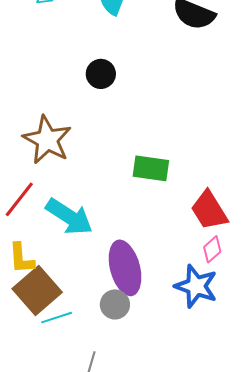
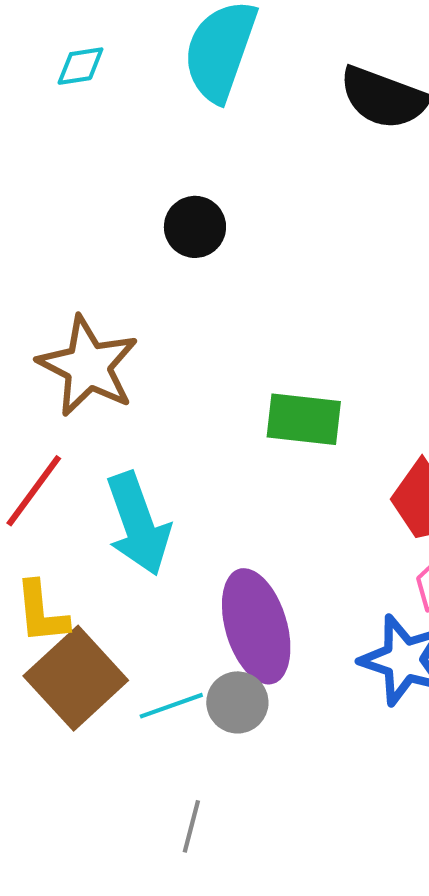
cyan arrow: (69, 217) -> (138, 524), turned 39
cyan line: (57, 318) -> (171, 706), moved

